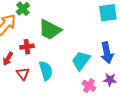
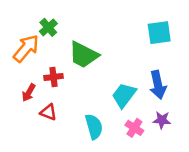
cyan semicircle: (46, 71) -> (94, 127), moved
red triangle: (23, 74) -> (48, 112), turned -32

